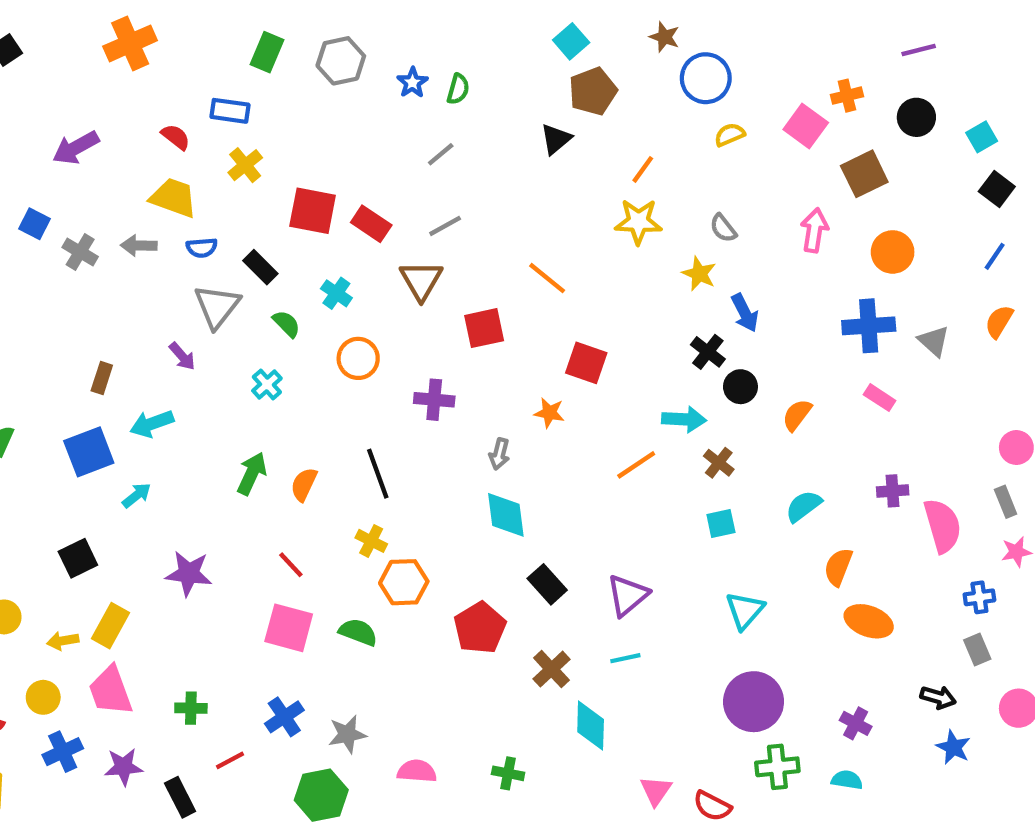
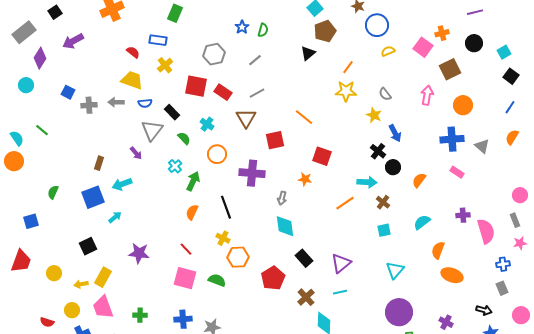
gray hexagon: (341, 61) -> (214, 54), moved
purple arrow: (76, 148) -> (73, 41), moved
gray cross: (80, 252) -> (89, 105), turned -35
purple cross: (434, 400) -> (252, 173), size x1.4
green arrow: (252, 474) -> (193, 181), moved
blue cross: (284, 717) -> (183, 319), turned 30

